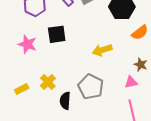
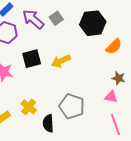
yellow arrow: (102, 50) -> (61, 61), moved
pink triangle: (131, 82) -> (111, 97), turned 32

